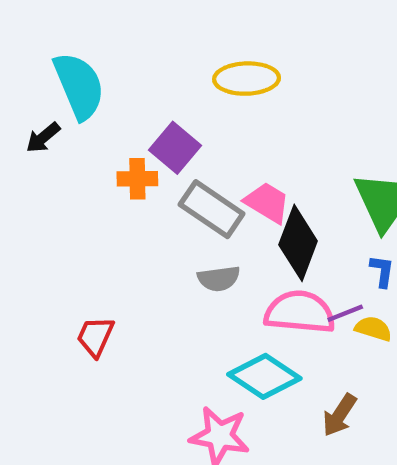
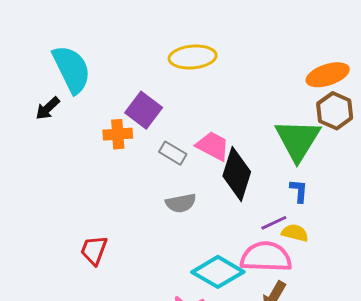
gray rectangle: (212, 209) -> (173, 153), size x0.6
pink semicircle: (300, 312) -> (266, 257), moved

